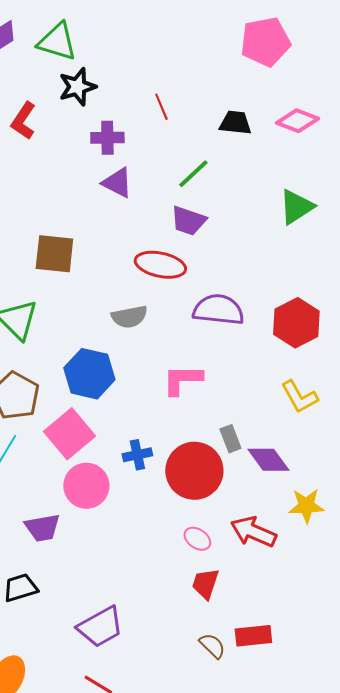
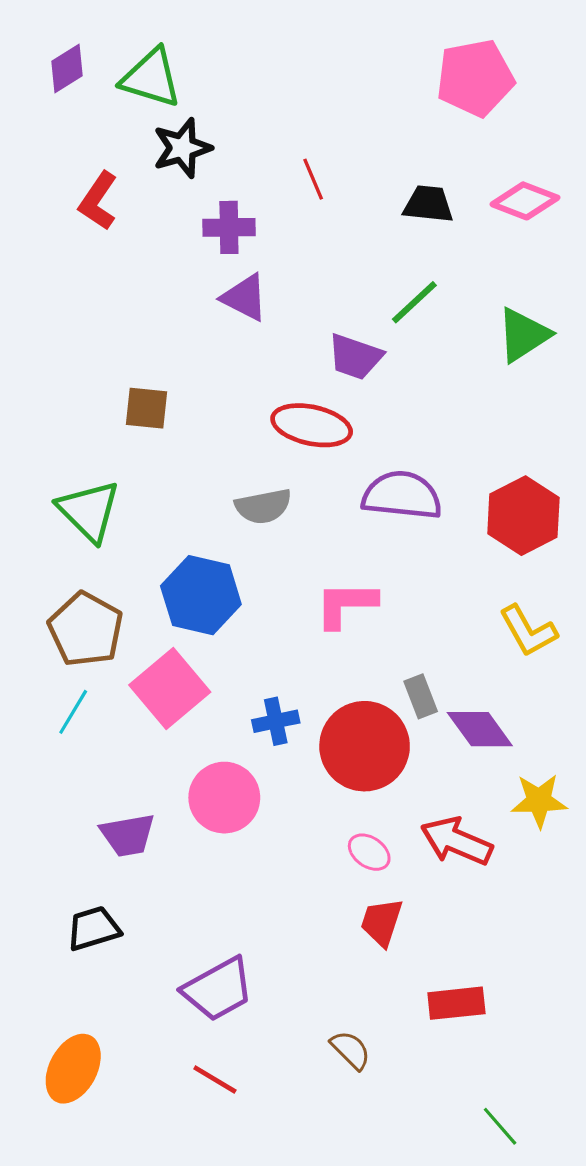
green line: (193, 174) -> (414, 302), moved
brown square: (54, 254) -> (146, 408), size x0.7
pink circle: (86, 486) -> (224, 798), moved
brown semicircle: (212, 646) -> (350, 1050), moved

